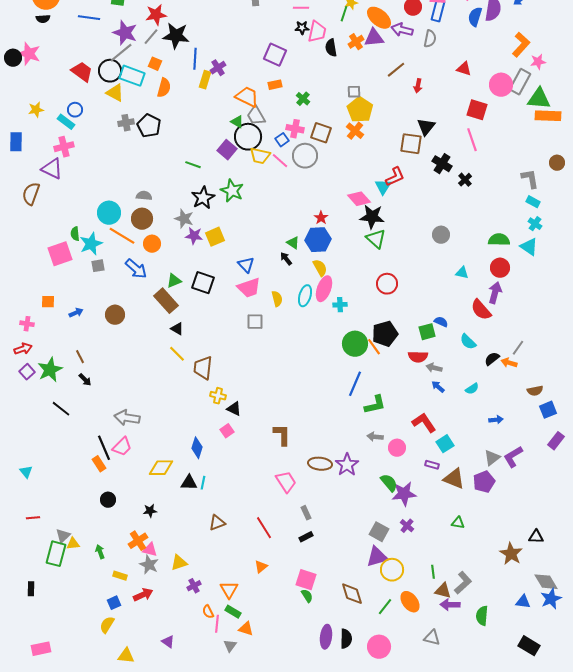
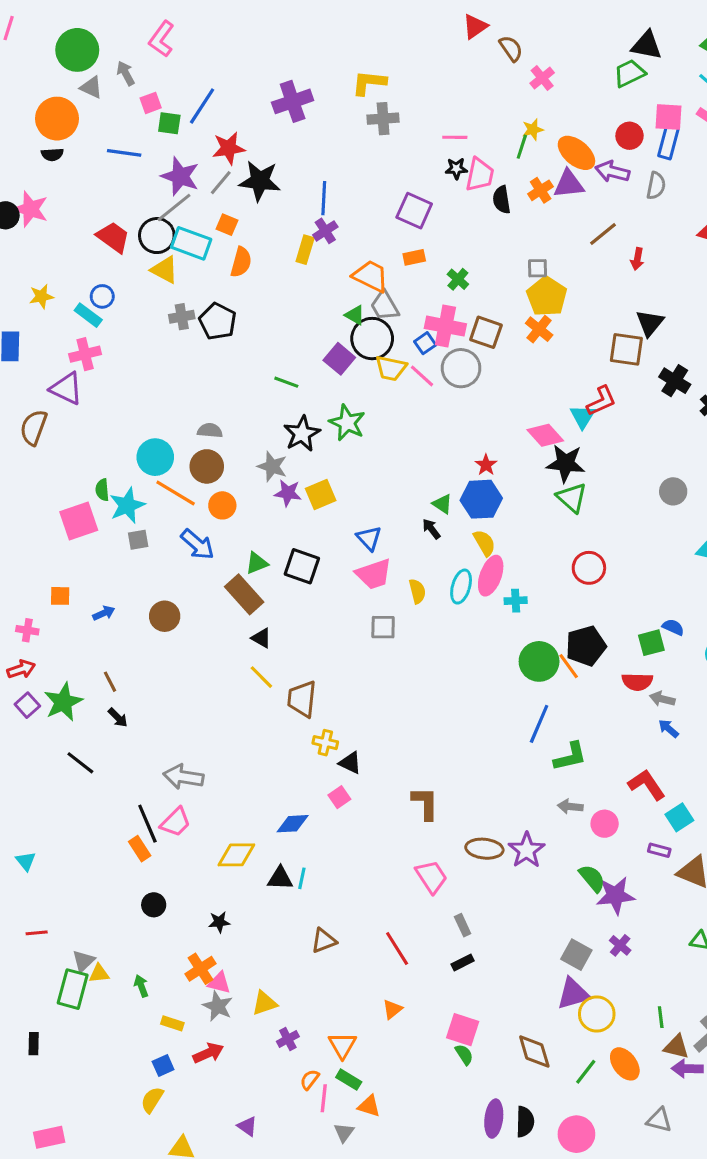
blue line: (195, 59) -> (324, 198), moved
pink cross: (295, 129) -> (445, 326), size x1.4
blue diamond: (197, 448) -> (293, 824), turned 70
orange semicircle: (208, 612) -> (310, 1080), turned 64

